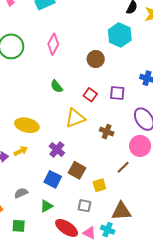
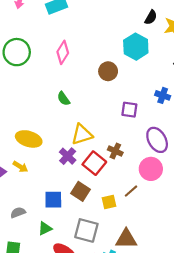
red square: (90, 95) -> (94, 163), moved, size x1.5
purple cross: (57, 149) -> (68, 156), moved
yellow arrow: (21, 151) -> (20, 167), turned 56
blue square: (53, 179) -> (53, 200), turned -30
yellow square: (99, 185) -> (109, 202), moved
gray square: (85, 206) -> (86, 230), size x1.6

